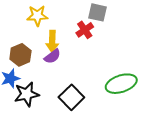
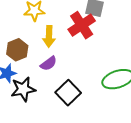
red cross: (85, 30) -> (82, 25), size x1.5
purple semicircle: (52, 56) -> (49, 63), moved

